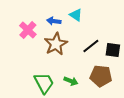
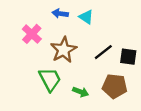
blue arrow: (54, 21) -> (60, 14), moved
green trapezoid: (44, 83) -> (50, 79), moved

